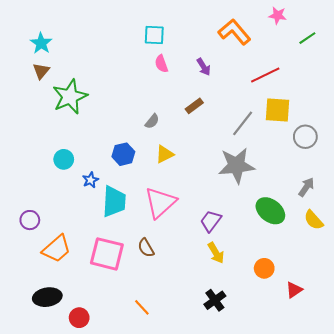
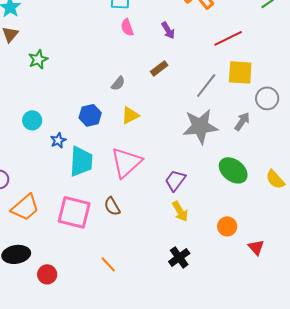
green star: (70, 97) -> (38, 59), size x0.6
gray arrow: (306, 187) -> (242, 121), moved
red triangle: (294, 290) -> (256, 247), turned -36

